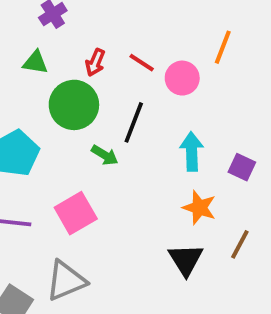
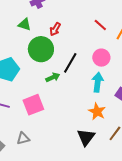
red line: (142, 63) -> (100, 25), moved
pink circle: (182, 78) -> (101, 58), moved
green arrow: (105, 155) -> (53, 77), turned -64
gray triangle: (66, 281) -> (23, 139), size x0.6

